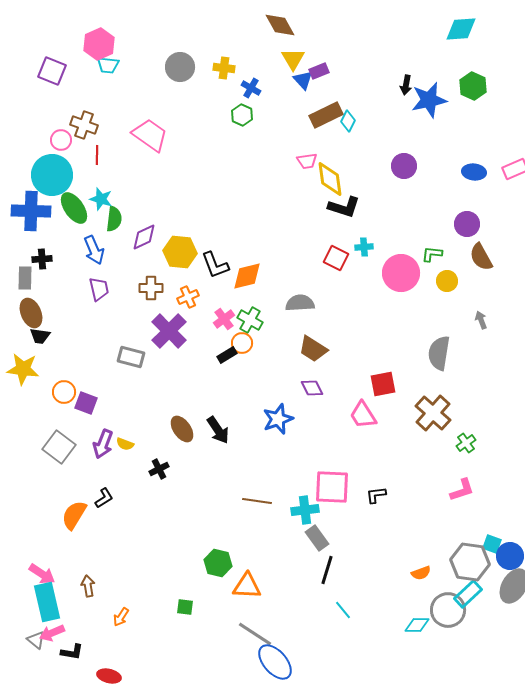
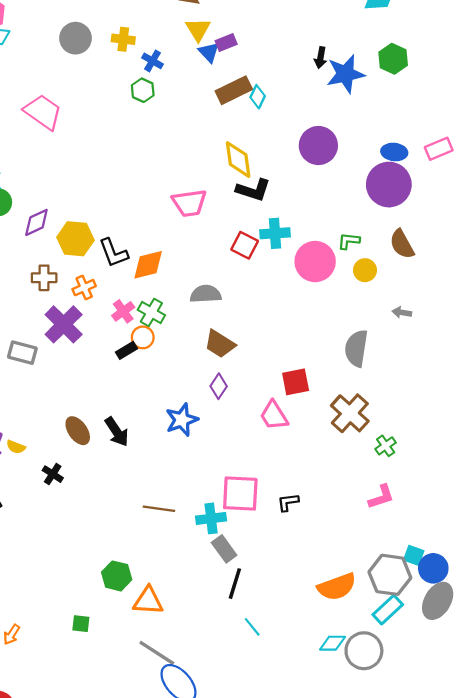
pink trapezoid: (307, 161) -> (189, 203), moved, size x1.6
purple circle: (404, 166) -> (318, 146), size x1.4
purple circle: (467, 224) -> (389, 185), moved, size x1.6
cyan cross: (364, 247) -> (275, 233), size x1.5
gray arrow: (481, 320) -> (402, 312), turned -60
purple diamond: (312, 388) -> (219, 386), turned 60
black cross: (159, 469) -> (53, 474), turned -30
orange semicircle: (421, 573) -> (337, 587), size x1.8
gray circle: (448, 610) -> (364, 651), moved

